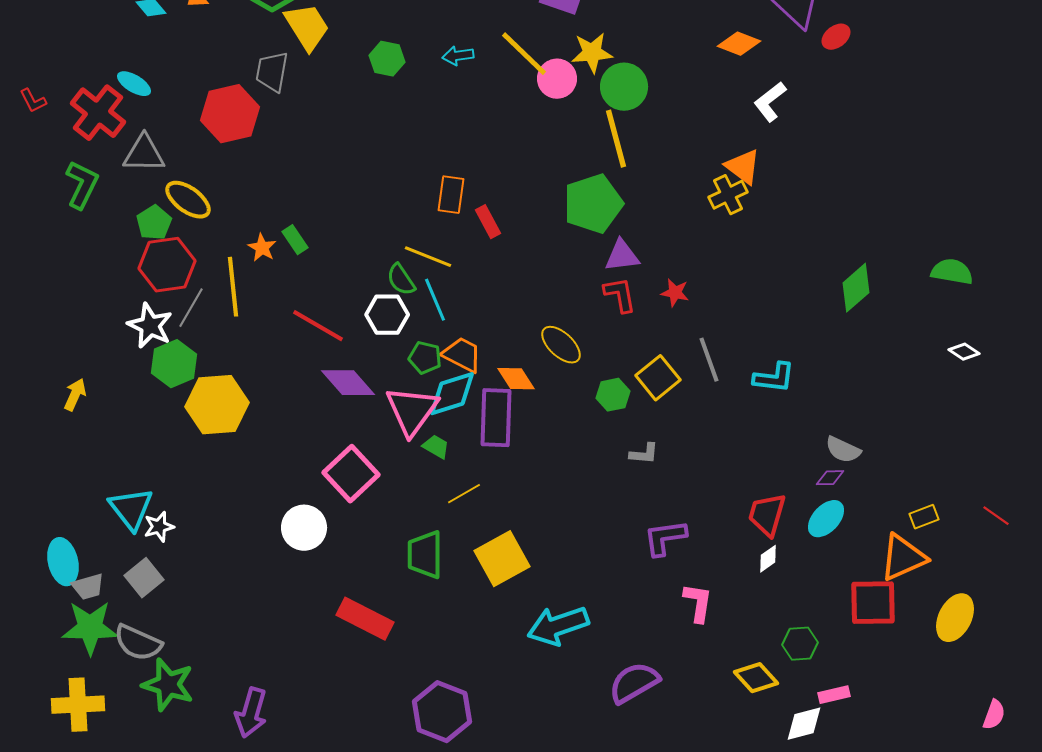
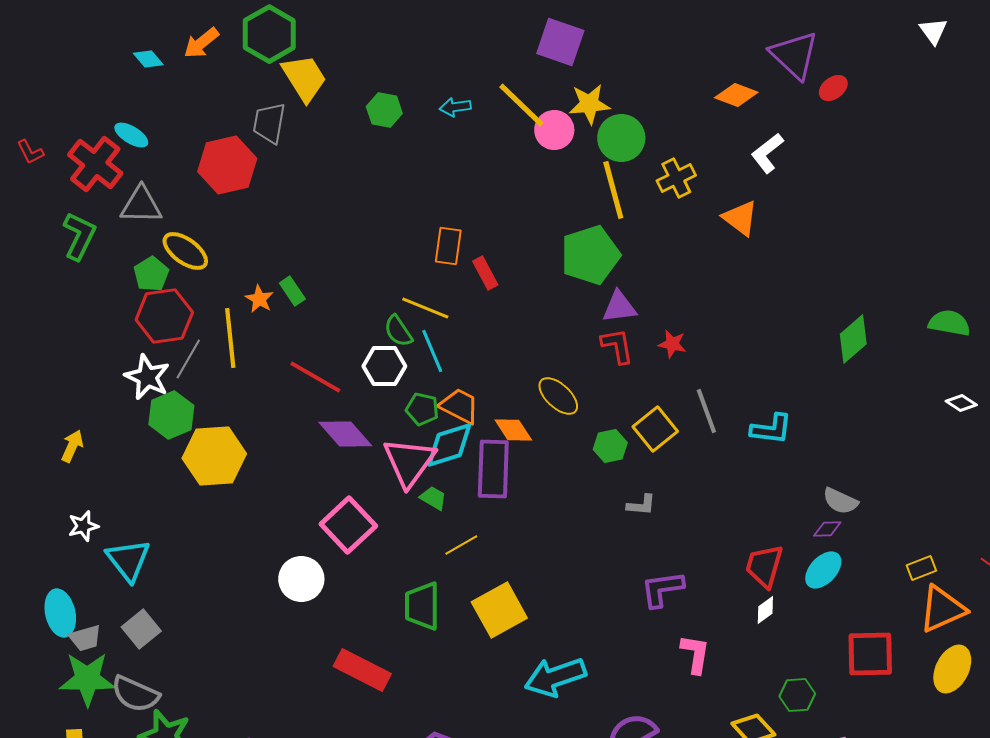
yellow cross: (728, 195) -> (676, 178), moved
white star: (159, 527) -> (83, 526), moved
orange triangle: (903, 558) -> (942, 609), moved

